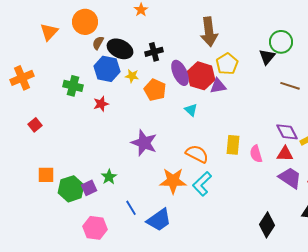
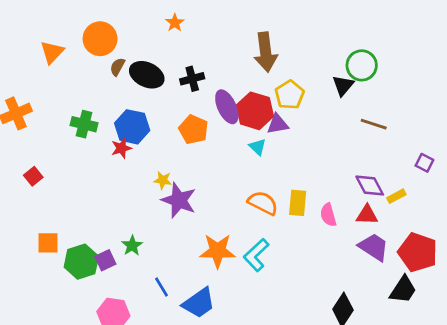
blue hexagon: (107, 69) -> (132, 127), moved
yellow star: (132, 76) -> (163, 180), moved
cyan triangle: (191, 110) -> (258, 147), moved
orange semicircle: (197, 154) -> (263, 203), moved

